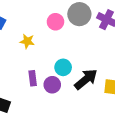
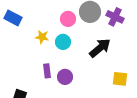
cyan circle: (63, 67) -> (63, 42), moved
black arrow: (86, 79) -> (100, 48), moved

